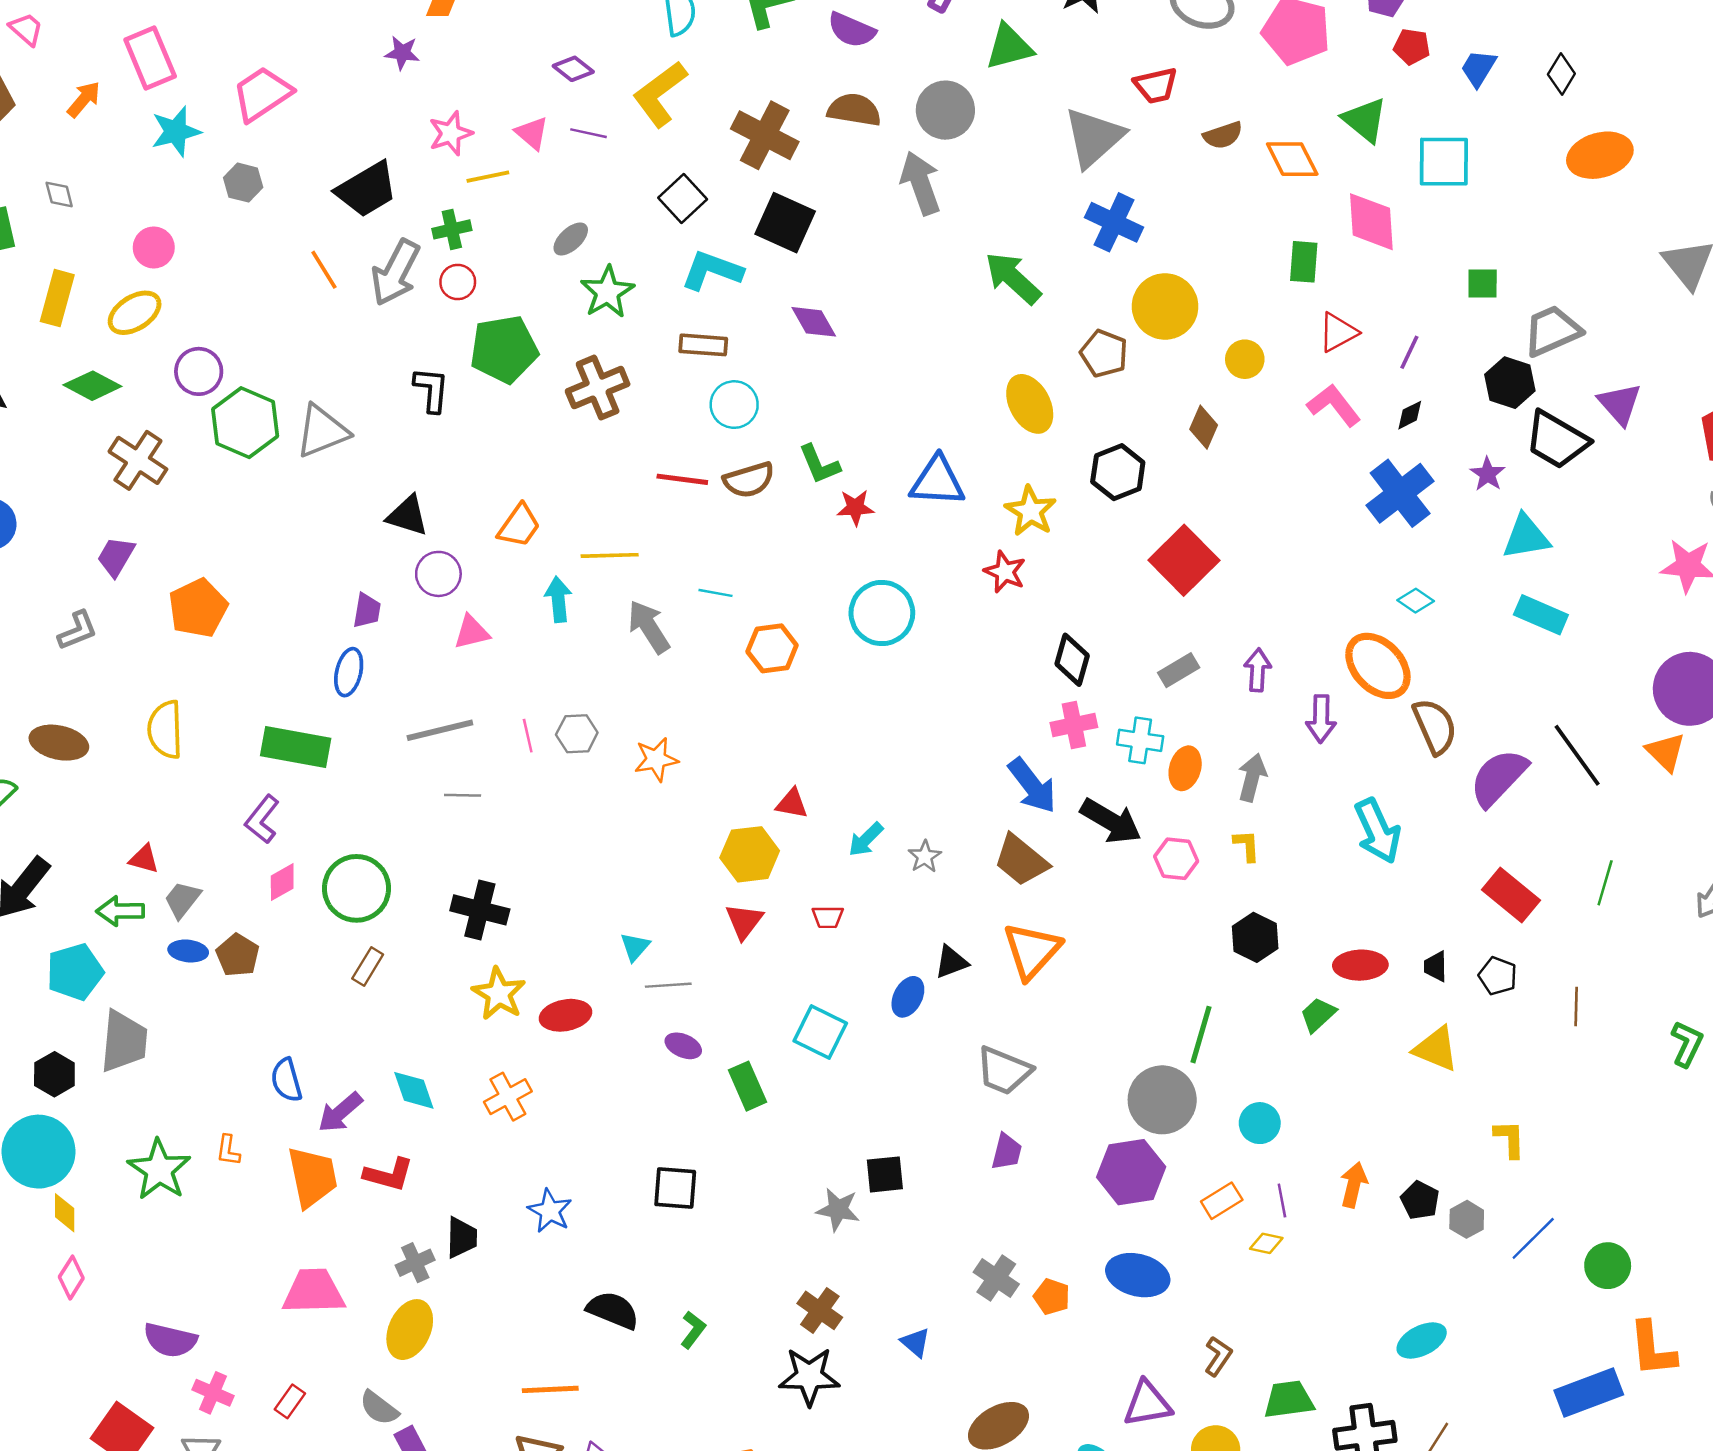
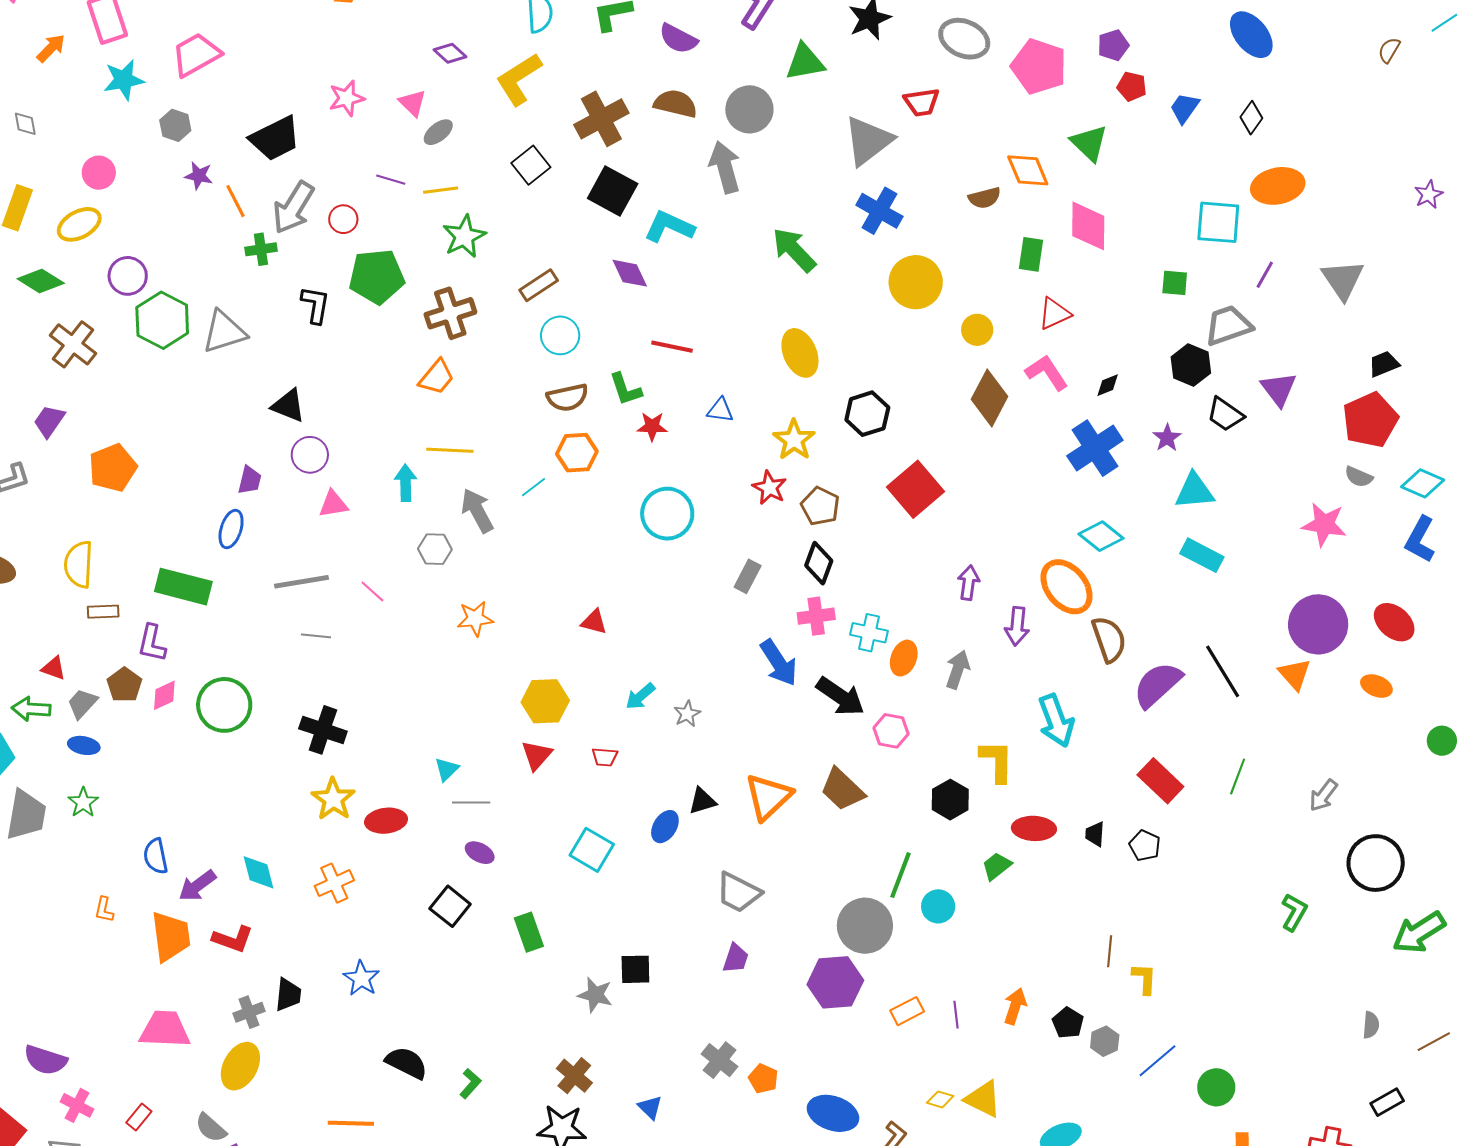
purple star: (402, 53) -> (199, 176), moved
purple line: (589, 133) -> (391, 180), moved
brown cross: (765, 135) -> (601, 119), turned 30
brown semicircle: (1223, 135) -> (985, 198), moved
cyan square: (1444, 162) -> (1218, 222), moved
yellow line: (488, 177) -> (441, 190), moved
green cross: (452, 229) -> (261, 249), moved
gray ellipse: (571, 239) -> (438, 132), moved
cyan L-shape: (712, 270) -> (669, 227), moved
brown rectangle: (703, 345) -> (539, 285), turned -42
purple line: (1409, 352) -> (1265, 275), moved
brown pentagon: (1104, 354) -> (820, 506), moved
brown diamond: (1204, 427) -> (989, 398), moved, size x1.6
black trapezoid: (1557, 440) -> (1225, 414), size x0.7
red line: (682, 479) -> (672, 347), moved
blue triangle: (937, 481) -> (720, 410), size x0.6
orange trapezoid: (519, 526) -> (437, 377), moved
cyan line: (716, 593) -> (534, 487), turned -52
cyan diamond: (1416, 601) -> (1101, 536), size x1.5
orange hexagon: (772, 648) -> (577, 453), moved
gray rectangle: (1179, 670) -> (748, 576), moved, turned -36
gray hexagon: (577, 734) -> (435, 549), moved
pink line: (528, 736) -> (372, 591), turned -40
red triangle: (792, 804) -> (594, 622), moved
purple L-shape: (262, 819) -> (152, 643), turned -30
yellow L-shape: (1247, 846) -> (997, 761), moved, size x1.6
brown trapezoid: (1021, 860) -> (842, 789), moved
brown pentagon: (238, 955) -> (124, 685), moved
brown rectangle: (368, 966) -> (103, 612), moved, turned 52
brown line: (1576, 1007) -> (1110, 951), moved
yellow triangle: (1436, 1049) -> (983, 1099), moved
green rectangle: (747, 1086) -> (529, 932), moved
cyan circle: (1260, 1123) -> (938, 906), moved
green star: (159, 1170) -> (83, 802), moved, size x0.6
black square: (675, 1188) -> (450, 906), moved, turned 30
yellow diamond: (1266, 1243) -> (940, 1099), moved
blue ellipse: (1138, 1275) -> (833, 1113), moved

